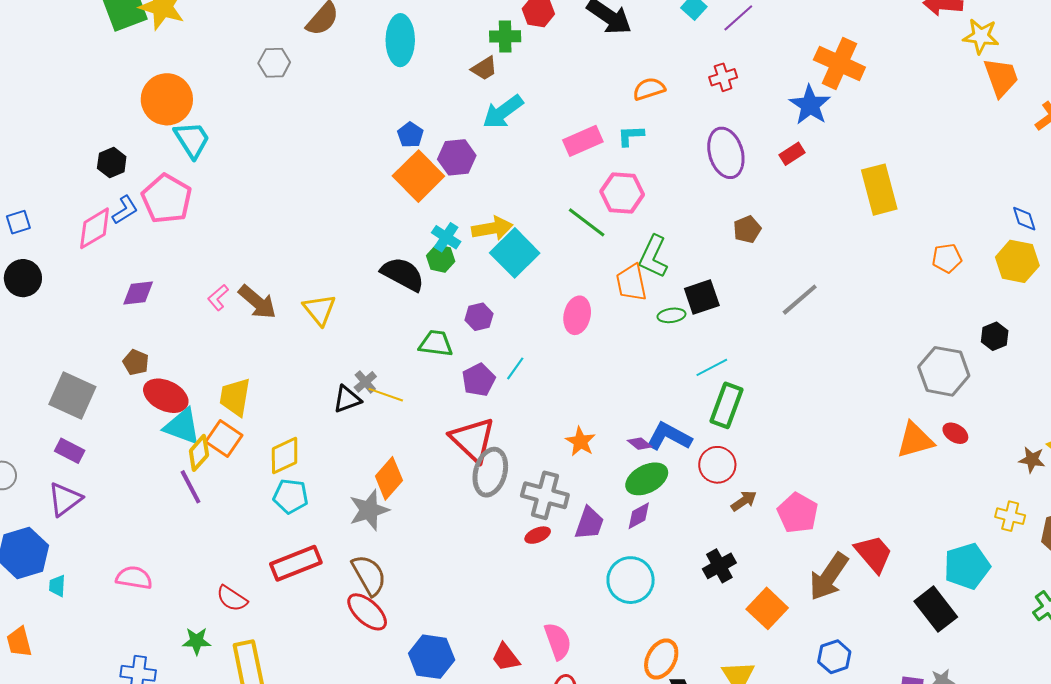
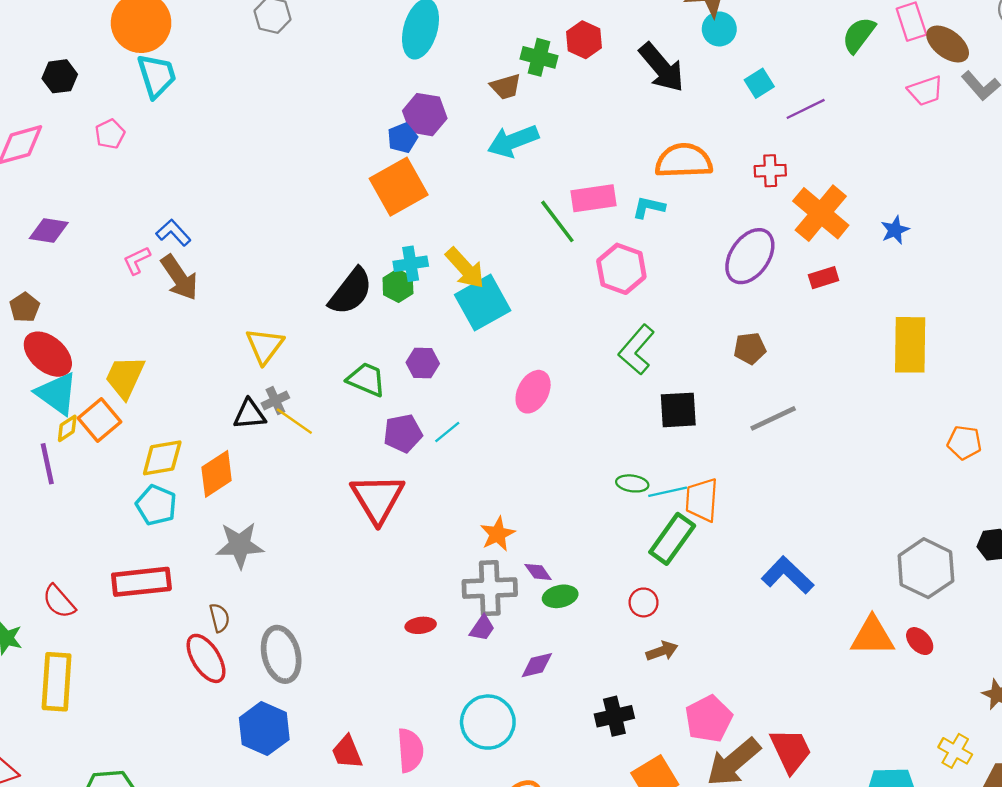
orange cross: (839, 63) -> (821, 213), moved
orange semicircle: (649, 89) -> (684, 161), size x1.5
blue star: (810, 105) -> (895, 230), moved, size x0.6
purple ellipse: (726, 153) -> (750, 256), turned 36
purple hexagon: (457, 157) -> (425, 115), moved
pink pentagon: (167, 199) -> (110, 134), size x0.5
blue L-shape: (125, 210) -> (173, 233), moved, turned -116
green line: (587, 222) -> (557, 221), moved
yellow arrow: (492, 228) -> (465, 268), turned 42
cyan cross: (446, 237) -> (411, 264), turned 32
black semicircle: (403, 274) -> (351, 291), turned 84
orange trapezoid: (631, 283) -> (702, 500), moved
gray line: (800, 300) -> (773, 418), moved
yellow triangle: (319, 310) -> (265, 346), moved
green ellipse: (671, 315) -> (632, 483), moved
blue L-shape: (669, 437) -> (788, 575), moved
purple diamond: (640, 444) -> (538, 572), moved
yellow diamond: (199, 453) -> (67, 428), size x0.7
red circle: (717, 465) -> (644, 602), size x0.7
gray ellipse: (490, 472) -> (281, 654), moved, turned -45
orange diamond: (389, 478) -> (217, 474), moved
green ellipse: (647, 479) -> (560, 596), size x0.7
gray cross: (545, 495) -> (490, 588), moved, turned -33
pink pentagon: (798, 513) -> (709, 719), moved
purple diamond: (639, 516) -> (537, 665), moved
purple trapezoid: (589, 523) -> (482, 628), size x0.7
brown semicircle: (369, 575) -> (219, 618), size x0.6
cyan circle: (631, 580) -> (488, 722), moved

